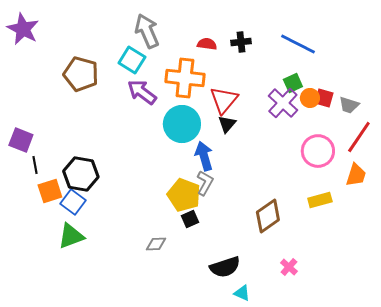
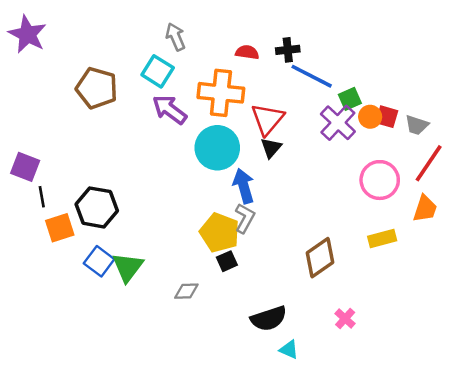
gray arrow: (147, 31) -> (176, 37), size x0.7
blue line: (298, 44) -> (312, 76), moved
blue square: (73, 202) -> (99, 261), moved
green triangle: (71, 236) -> (128, 267), moved, turned -32

